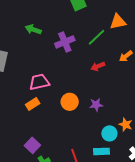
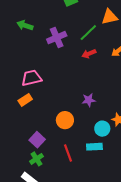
red arrow: (98, 66) -> (89, 54), moved
orange circle: (70, 102) -> (65, 120), moved
purple square: (32, 145) -> (37, 140), moved

